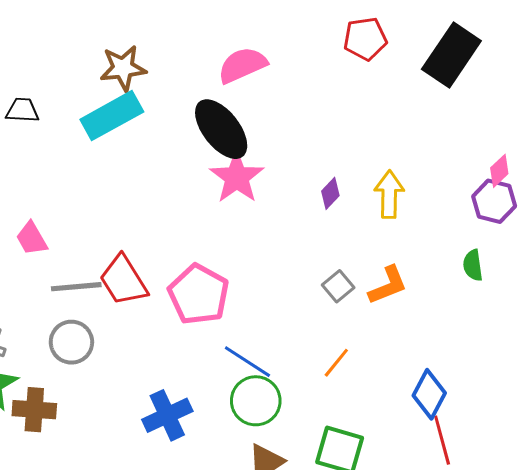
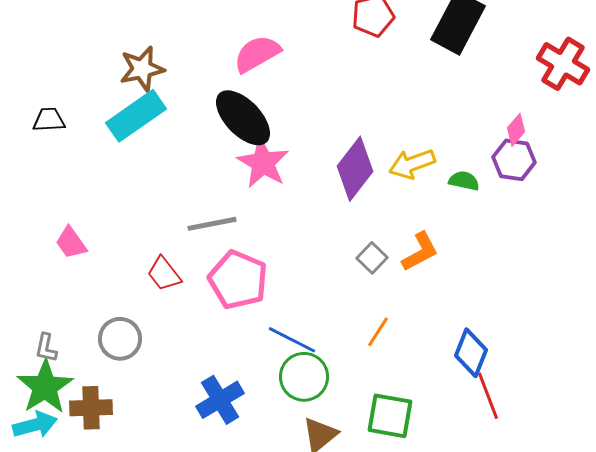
purple diamond: (330, 193) -> (355, 169), size x2.0
yellow arrow: (389, 194) -> (412, 164), turned -105
green semicircle: (473, 265) -> (464, 181), moved, turned 116
red trapezoid: (123, 280) -> (164, 274), size x0.7
gray line: (76, 287) -> (212, 224), moved

